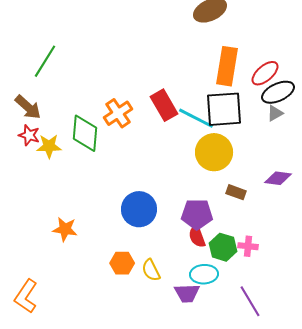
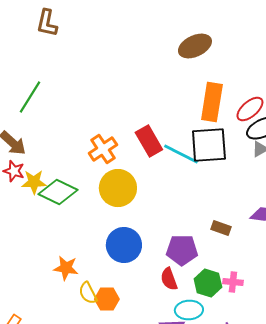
green diamond: (85, 133) -> (58, 192), moved, turned -69
yellow circle: (214, 152) -> (118, 188), moved
orange star: (65, 229) -> (66, 268), moved
red semicircle: (197, 236) -> (169, 279), moved
yellow semicircle: (151, 270) -> (88, 293), moved

